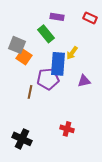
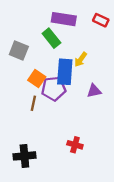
purple rectangle: (57, 17) -> (64, 19), size x1.5
orange square: (24, 57) -> (37, 79), moved
black cross: (22, 139) -> (24, 156), turned -30

